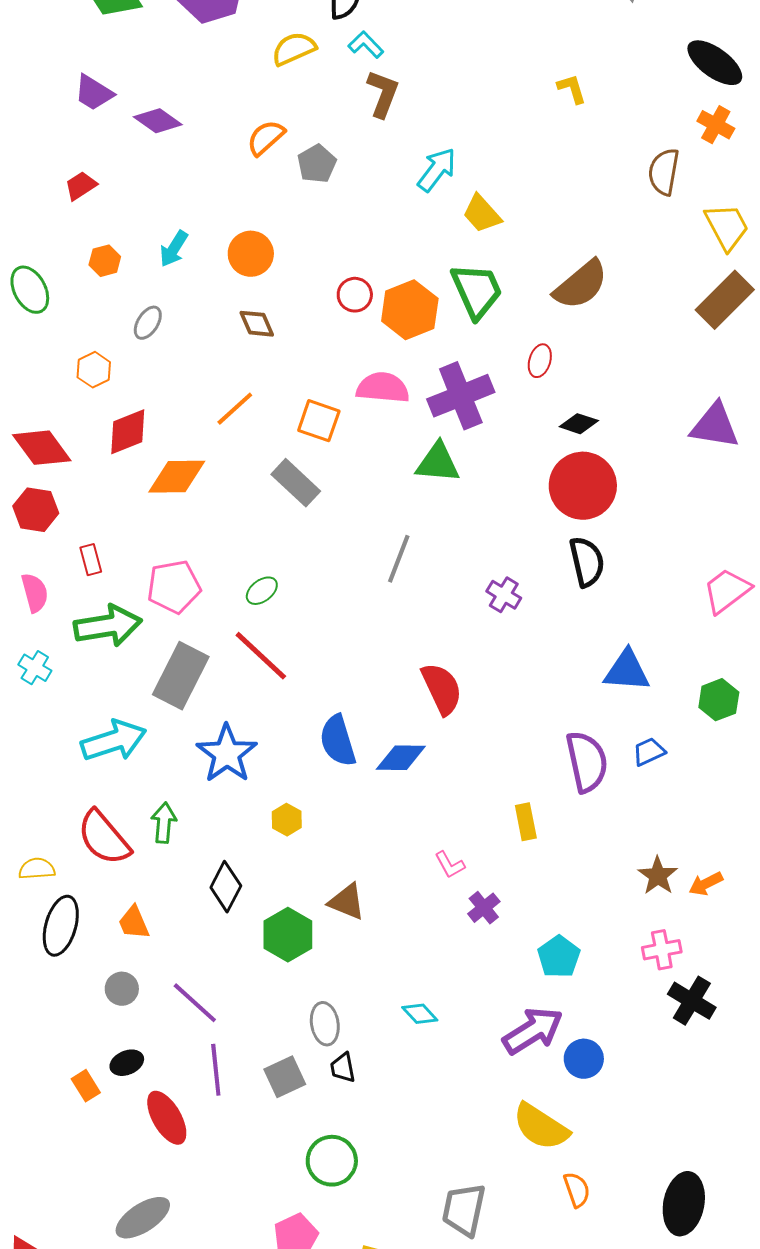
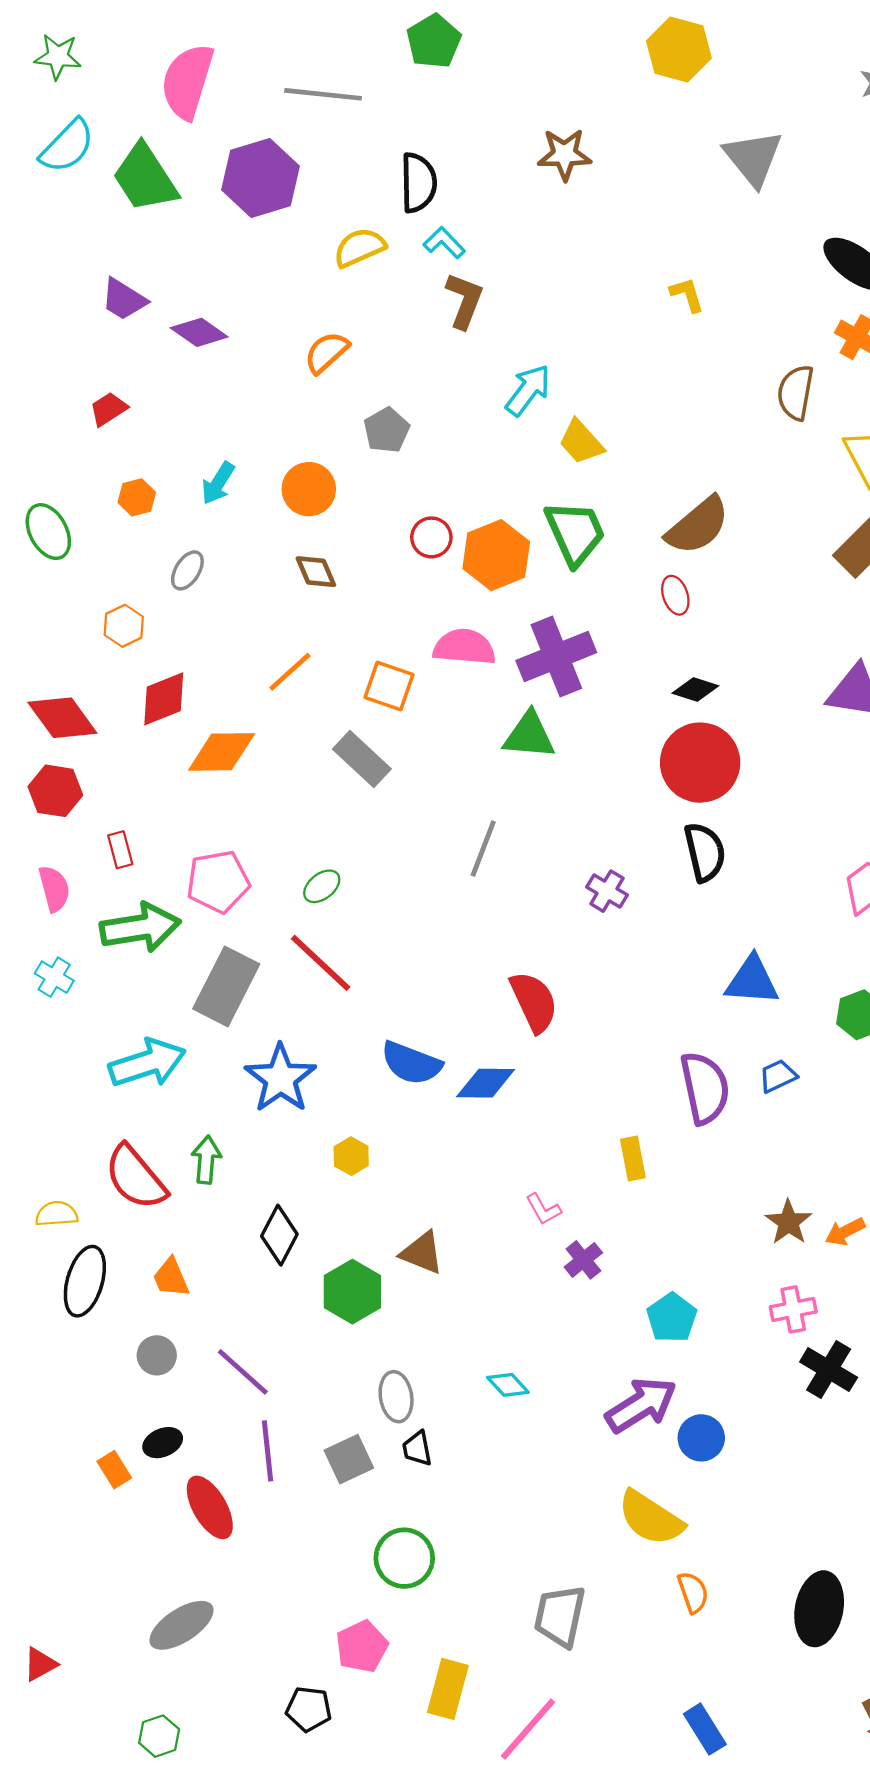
gray pentagon: (317, 164) -> (387, 430), moved
red ellipse: (540, 361) -> (675, 595), moved, turned -36
blue semicircle: (338, 741) -> (411, 1063), turned -52

